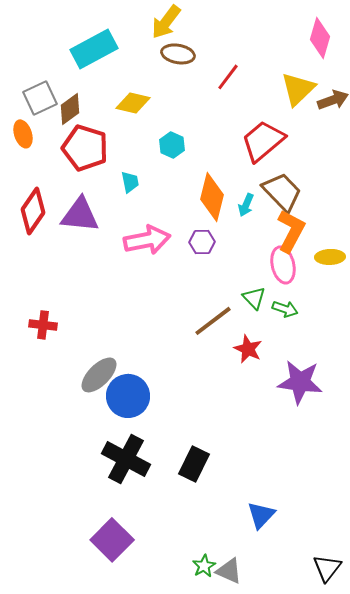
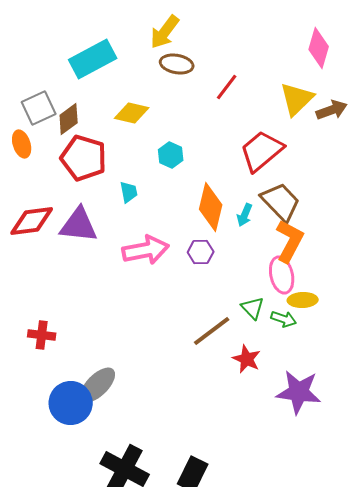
red diamond: (33, 211) -> (32, 221), turned 48
yellow ellipse: (330, 257) -> (303, 300), moved
blue circle: (128, 396) -> (71, 403), moved

